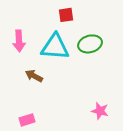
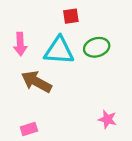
brown arrow: (34, 76) -> (36, 82), size x1.6

